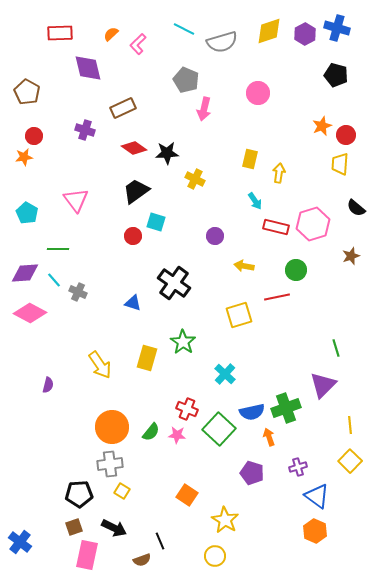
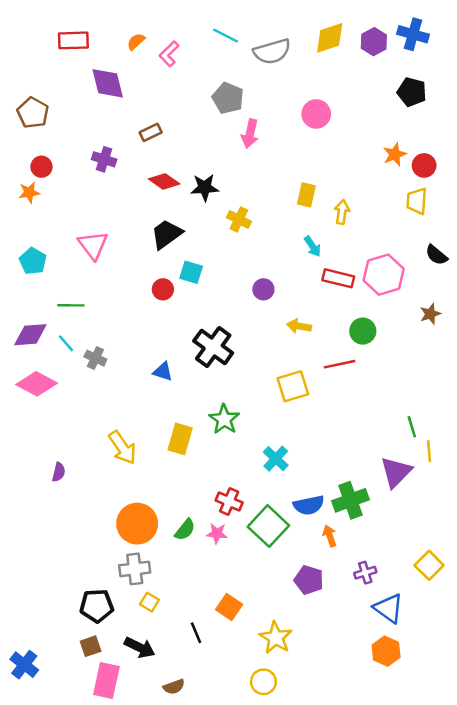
brown rectangle: (123, 108) -> (151, 132), size x0.7
yellow line: (350, 425) -> (429, 451), moved
black line: (160, 541) -> (196, 633), moved

